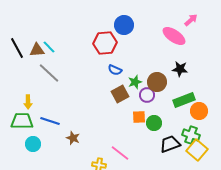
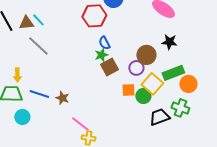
blue semicircle: (115, 70) -> (104, 43), turned 40
green star: (135, 82) -> (101, 55), moved
brown star: (73, 138) -> (62, 98), moved
yellow square: (197, 150) -> (152, 84), moved
pink line: (120, 153) -> (80, 124), moved

